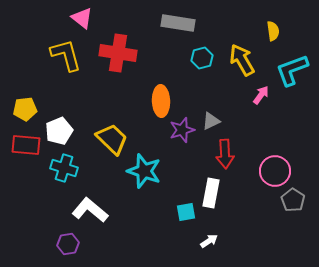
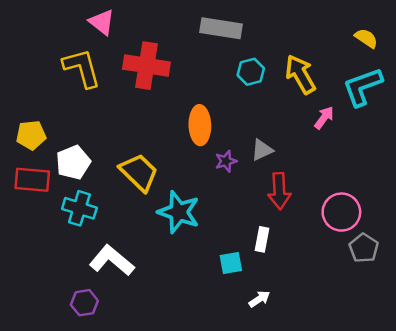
yellow semicircle: (273, 31) -> (366, 38), moved, turned -48
purple star: (182, 130) -> (226, 161), size x0.7
white rectangle: (211, 193) -> (262, 239), size x0.7

